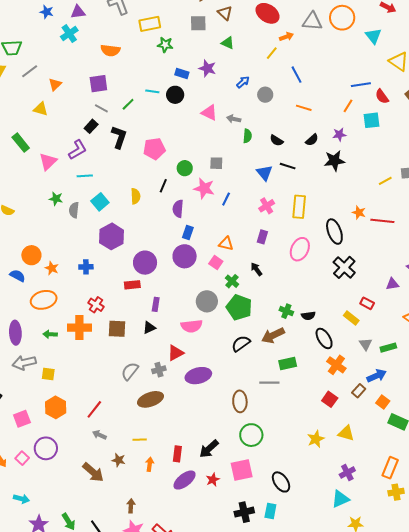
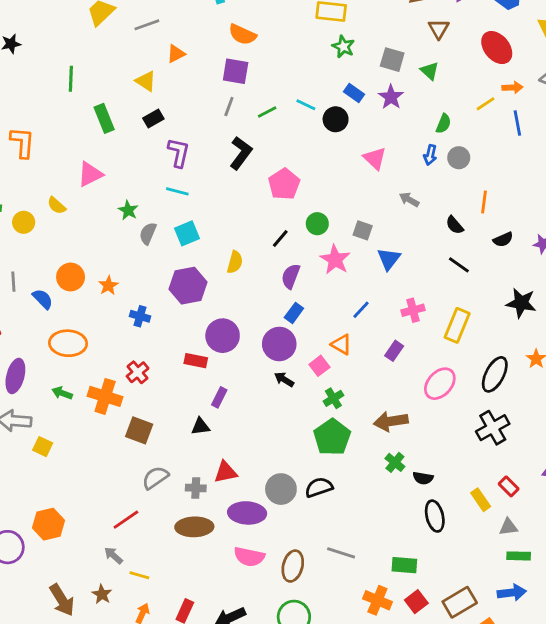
gray square: (198, 23) -> (392, 60), moved
orange semicircle: (110, 50) -> (242, 35), moved
blue line: (296, 75) -> (517, 123), moved
blue arrow: (243, 82) -> (430, 155), moved, turned 128
gray line: (101, 108) -> (229, 106), turned 64
orange line: (304, 108) -> (484, 202), moved, turned 63
gray arrow: (234, 119) -> (409, 200), moved
black rectangle: (91, 126) -> (153, 118), moved
green semicircle: (247, 136) -> (443, 124), moved
pink pentagon: (154, 149) -> (284, 184), turned 30
purple L-shape: (78, 150) -> (179, 153), turned -65
pink triangle: (48, 161) -> (90, 174), moved
black star: (334, 161) -> (521, 303), moved
blue triangle: (264, 173) -> (389, 259), moved
yellow semicircle: (136, 196) -> (235, 262), moved
blue line: (226, 199) -> (361, 310), moved
black ellipse: (334, 232) -> (495, 374), turned 30
orange star: (52, 268) -> (108, 285), moved
black arrow: (256, 269) -> (284, 379), moved, turned -40
gray circle: (207, 301) -> (281, 489), moved
pink semicircle: (192, 326) -> (249, 557), moved
brown square: (117, 329) -> (139, 430), moved
brown arrow: (273, 335) -> (391, 421), moved
gray triangle: (365, 344) -> (508, 527), moved, turned 40
green rectangle: (288, 363) -> (404, 565), moved
orange cross: (336, 365) -> (377, 600), moved, turned -30
blue arrow: (377, 376) -> (512, 593), moved
brown rectangle: (359, 391) -> (460, 602), size x1.6
brown ellipse: (150, 399) -> (194, 527), moved
orange hexagon: (56, 407) -> (49, 524), moved
red line: (94, 409) -> (126, 520), moved
gray arrow: (99, 435) -> (113, 555), moved

